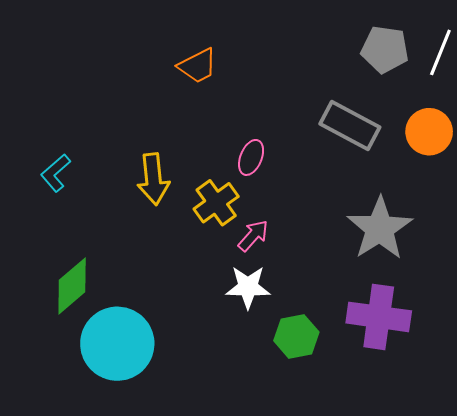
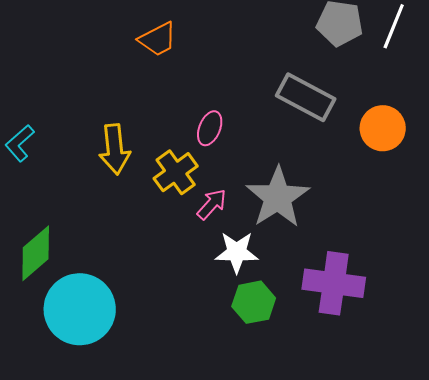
orange circle: (429, 132) -> (383, 128), moved
gray star: (380, 228) -> (278, 197), moved
white star: (248, 287) -> (237, 252), moved

